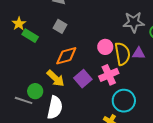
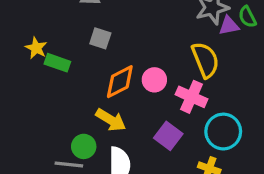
pink circle: (105, 47) -> (154, 80), moved
purple triangle: (139, 53) -> (229, 26), moved
pink cross: (109, 75) -> (192, 97), turned -30
purple square: (83, 79) -> (168, 136), moved

